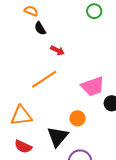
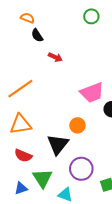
orange line: (44, 79) -> (20, 89), moved

